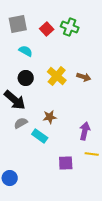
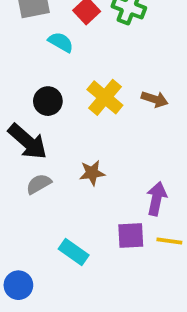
cyan semicircle: (26, 51) -> (61, 42), moved
cyan rectangle: (40, 136) -> (74, 252), moved
purple square: (66, 163) -> (131, 235), moved

